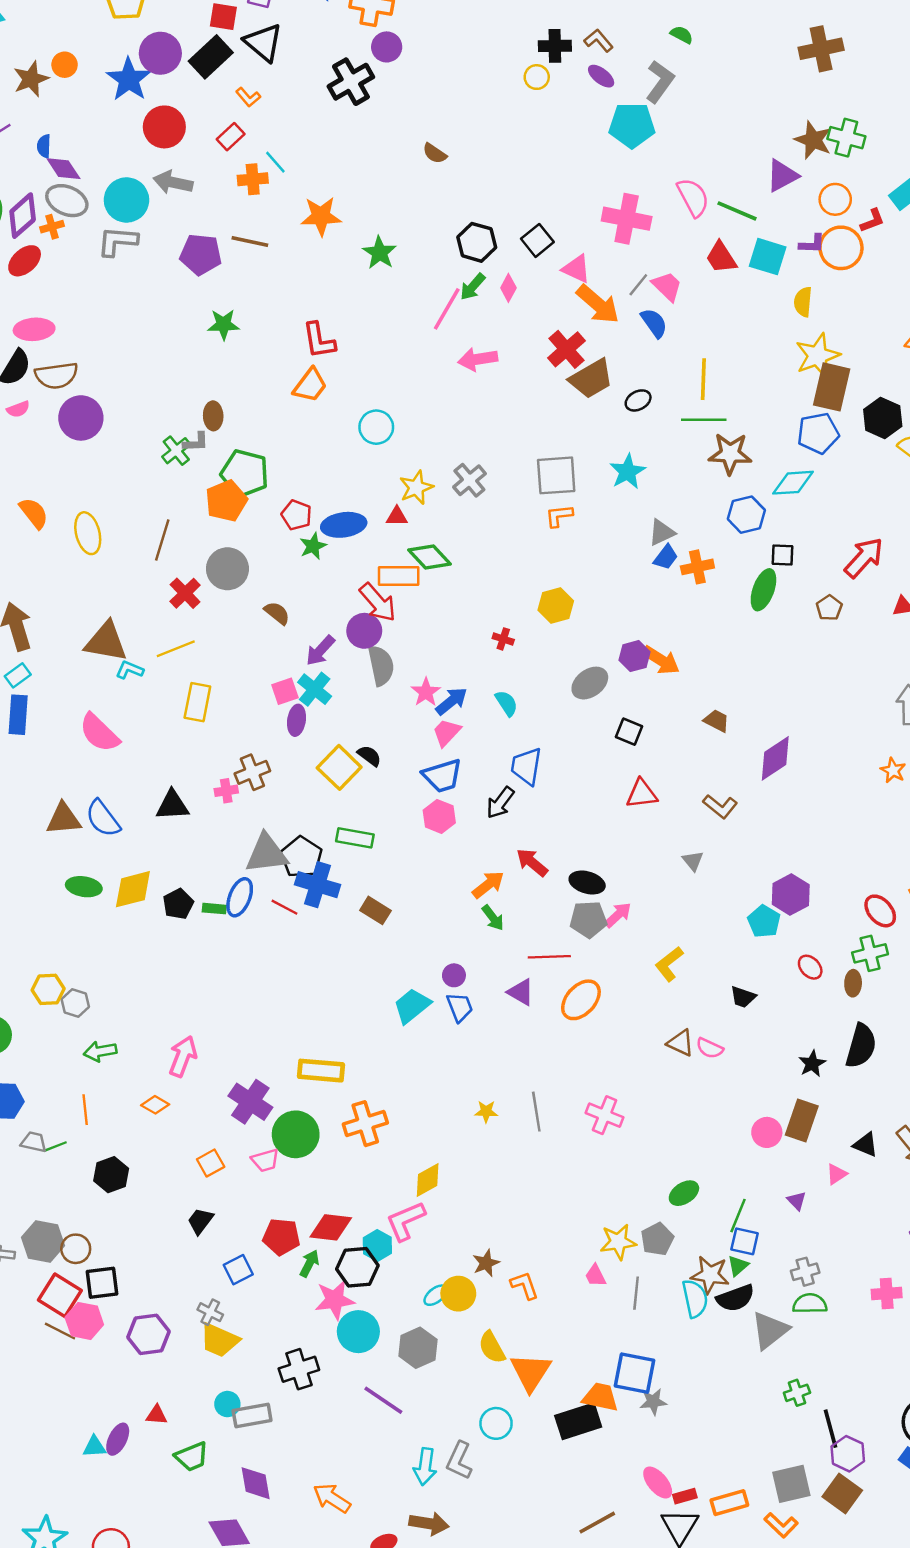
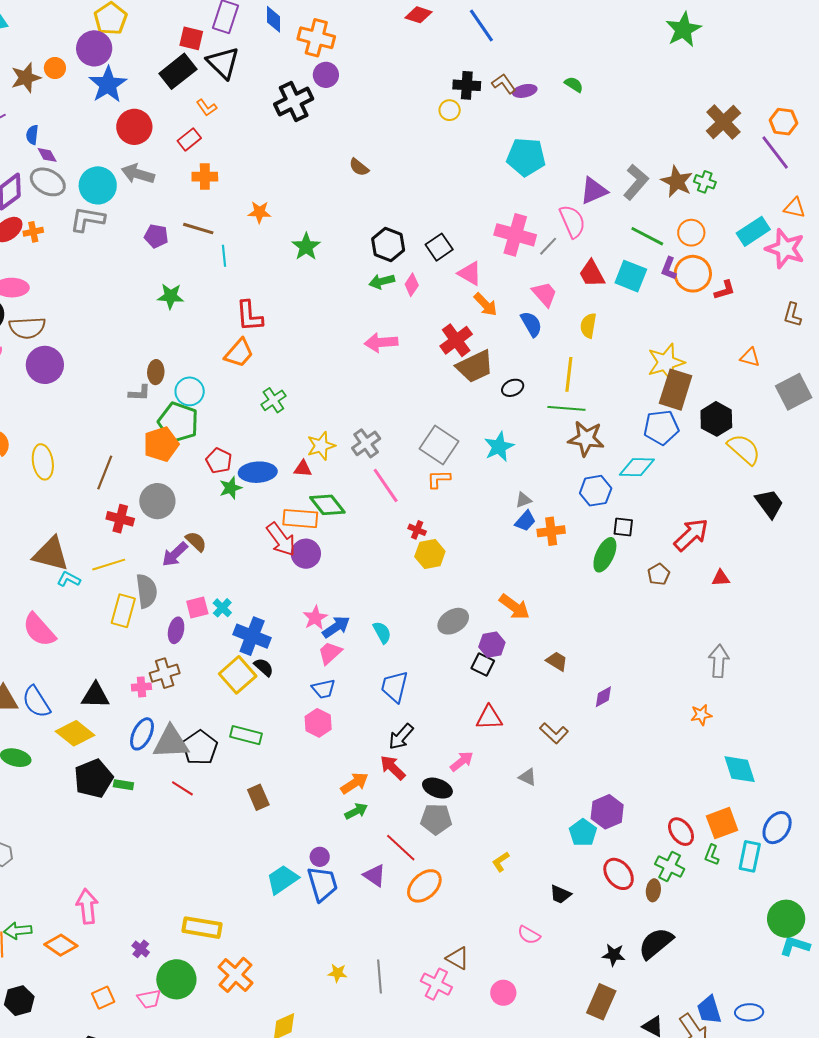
brown cross: (821, 49) -> (723, 122), moved, turned -36
purple circle: (160, 53) -> (94, 48), moved
purple ellipse: (601, 76) -> (525, 91), moved, turned -55
gray L-shape: (660, 82) -> (636, 182), moved
green cross: (846, 138) -> (705, 182), size x0.7
cyan line: (275, 162) -> (224, 256), moved, turned 30
purple diamond: (63, 169) -> (47, 155), size x0.7
purple triangle: (782, 176) -> (594, 191), moved
green line: (737, 211) -> (647, 236), moved
orange star: (321, 216) -> (259, 212), size x0.7
red L-shape: (872, 221) -> (725, 290), moved
orange cross: (52, 227) -> (33, 232), moved
purple L-shape: (812, 244) -> (669, 268), turned 105
purple pentagon: (201, 254) -> (156, 236), size x0.7
gray line: (638, 285) -> (548, 246), moved
green arrow: (473, 287) -> (382, 281), turned 30
yellow semicircle: (803, 302) -> (588, 326), moved
orange arrow: (598, 304) -> (486, 305), size x0.7
pink line: (447, 309) -> (386, 485), moved, turned -69
cyan circle: (376, 427) -> (190, 391), moved
green cross: (176, 451) -> (273, 400), moved
gray square: (556, 475) -> (439, 445), turned 33
gray triangle: (662, 532) -> (523, 500), size x0.7
red cross: (185, 593) -> (120, 519), turned -36
purple circle: (364, 631) -> (306, 554), moved
red cross: (503, 639) -> (417, 530), moved
purple arrow: (320, 651) -> (175, 554), moved
purple hexagon: (634, 656) -> (492, 645), moved
gray semicircle: (381, 665) -> (146, 591), moved
cyan cross: (315, 689) -> (222, 608), size x0.7
purple ellipse: (297, 720) -> (176, 630), moved
purple diamond: (775, 758) -> (603, 697), size x0.6
orange star: (893, 770) -> (701, 715), turned 30
blue trapezoid: (442, 776) -> (323, 689), size x0.7
black arrow: (500, 803) -> (401, 737), moved
gray triangle: (693, 861) -> (528, 777), turned -30
blue cross: (318, 885) -> (252, 636), moved
yellow diamond: (133, 889) -> (75, 733), moved, turned 48
blue ellipse: (240, 897) -> (142, 734), moved
black pentagon: (178, 904) -> (94, 778), size x1.5
brown rectangle: (375, 910) -> (258, 797), turned 30
pink arrow: (618, 915) -> (462, 761), moved
green arrow: (493, 918) -> (356, 811), turned -85
green cross: (870, 953) -> (670, 866), turned 36
red line: (549, 957) -> (401, 848), turned 40
yellow L-shape: (669, 964) -> (501, 862), size x0.7
red ellipse: (810, 967) -> (619, 874), size x1.5
blue trapezoid: (460, 1007) -> (322, 884), size x1.4
brown triangle: (681, 1043) -> (458, 958), moved
black semicircle: (861, 1046) -> (656, 943), turned -150
green arrow: (100, 1051) -> (18, 931), moved
pink arrow: (183, 1056) -> (87, 906), turned -32
black star: (812, 1064) -> (614, 955), turned 30
purple cross: (250, 1102) -> (141, 949), size x0.5
orange diamond: (155, 1105) -> (61, 945), size x1.4
orange cross: (365, 1124) -> (235, 975), turned -36
pink circle: (767, 1132) -> (503, 993), moved

